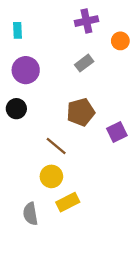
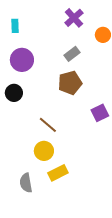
purple cross: (86, 21) -> (74, 18), turned -30
brown pentagon: (81, 112) -> (70, 83), moved

